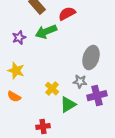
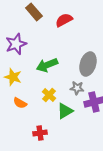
green arrow: (46, 32) -> (47, 65), moved
purple star: (19, 38) -> (16, 44), size x1.5
orange semicircle: (14, 97) -> (20, 103), moved

